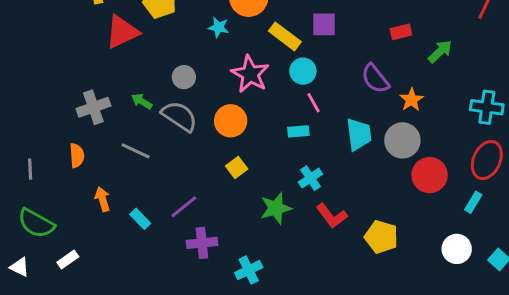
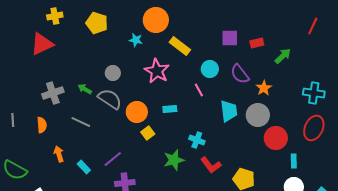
purple square: (324, 24) -> (230, 38), moved
red triangle: (122, 32) -> (42, 44), moved
cyan circle: (303, 71) -> (210, 69), moved
orange circle: (231, 121) -> (137, 112), moved
cyan rectangle: (298, 131) -> (170, 109), moved
gray line: (30, 169) -> (13, 120), moved
cyan cross: (310, 178) -> (197, 140), turned -35
cyan rectangle: (473, 202) -> (294, 161), moved, turned -32

